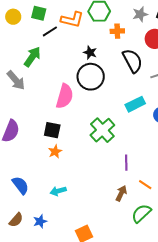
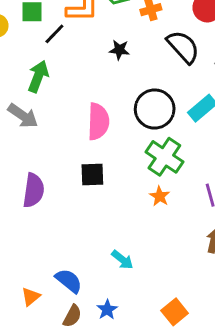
black circle: (91, 77) -> (155, 109), moved
orange star: (55, 152) -> (160, 196), moved
blue semicircle: (21, 185) -> (69, 281), moved
cyan arrow: (58, 191) -> (122, 260), turned -112

